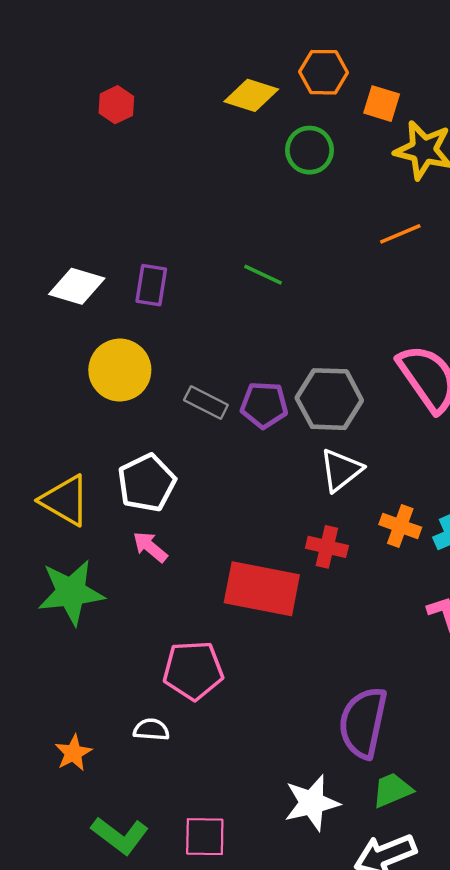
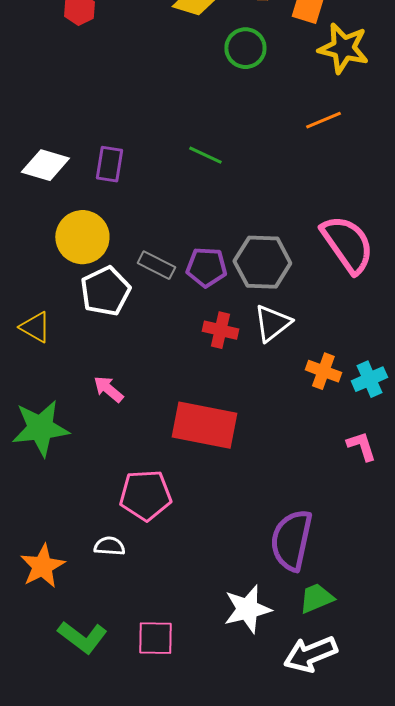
white pentagon: (147, 483) -> (105, 291), moved
yellow triangle: (65, 500) -> (35, 327), moved, size x0.7
red cross: (327, 547) -> (220, 330), moved
orange star: (73, 753) -> (42, 566), size x1.4

